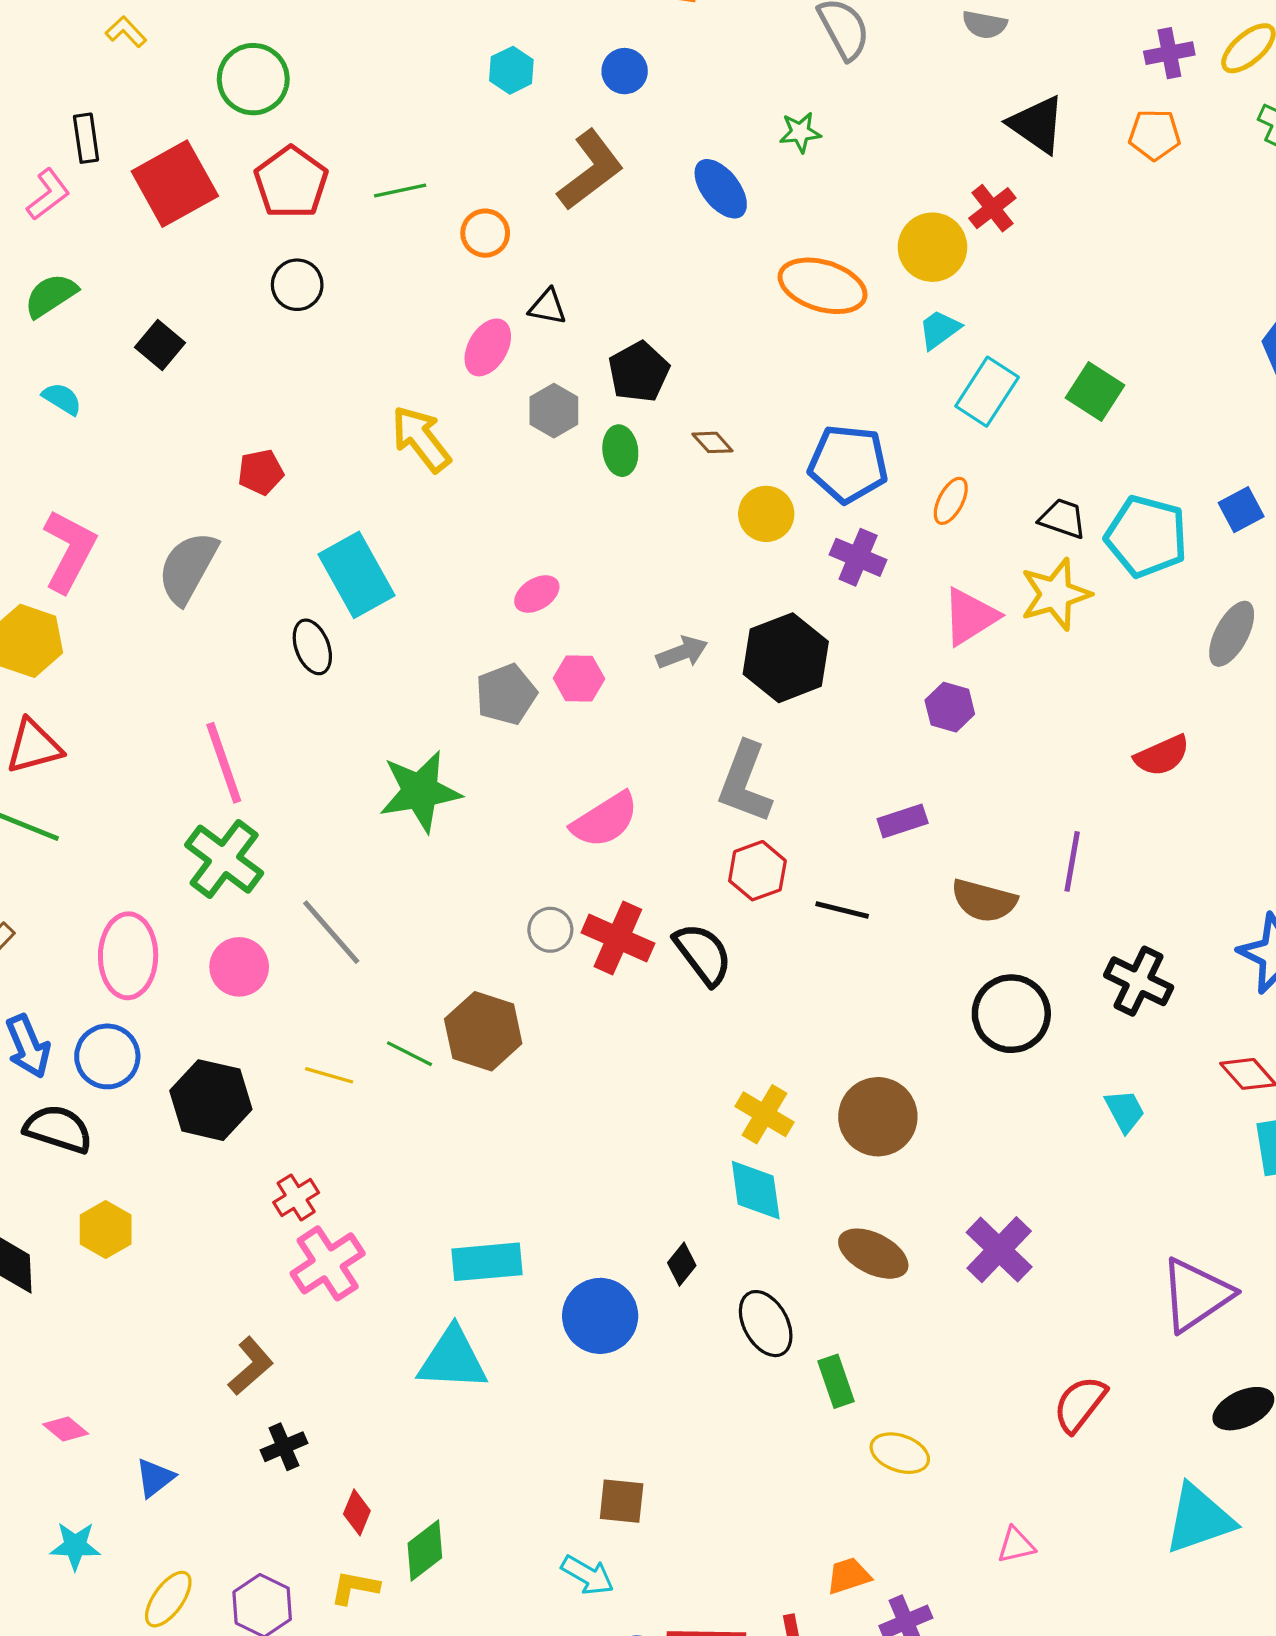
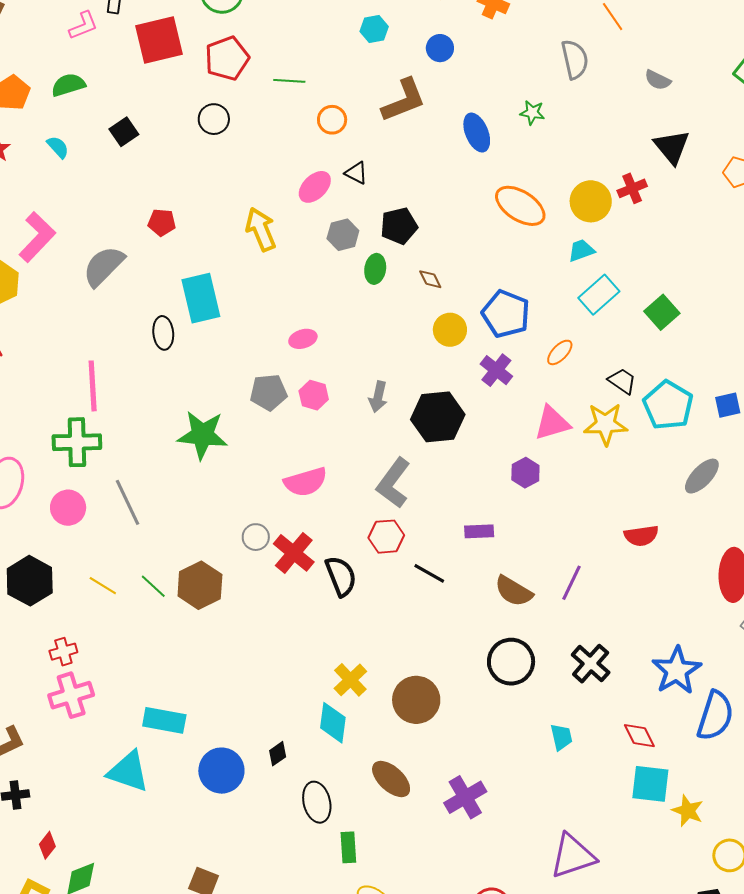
gray arrow: (682, 652) -> (378, 397), turned 108
green cross: (224, 859) -> (77, 442), turned 36

